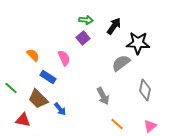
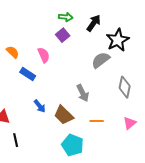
black star: (138, 43) -> (118, 40), turned -30
brown trapezoid: (38, 99) -> (64, 115), moved
orange line: (117, 124) -> (97, 121), turned -40

